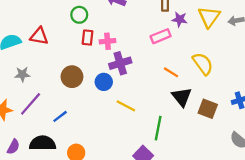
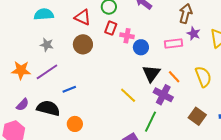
red triangle: (39, 36) -> (83, 17), moved
purple cross: (120, 63) -> (163, 95), moved, turned 30
brown circle: (72, 77) -> (83, 44), moved
blue circle: (104, 82) -> (141, 47), moved
black triangle: (182, 97) -> (151, 73), moved

